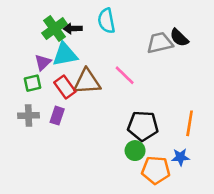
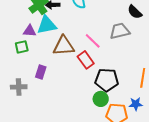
gray trapezoid: (160, 43) -> (120, 31), moved
purple triangle: (43, 62) -> (30, 31), turned 48
red rectangle: (65, 87) -> (86, 60), moved
gray cross: (29, 116) -> (19, 87), moved

